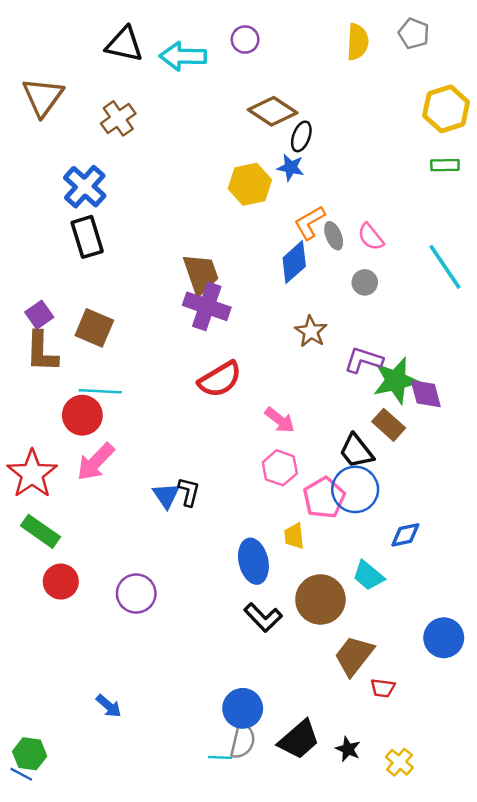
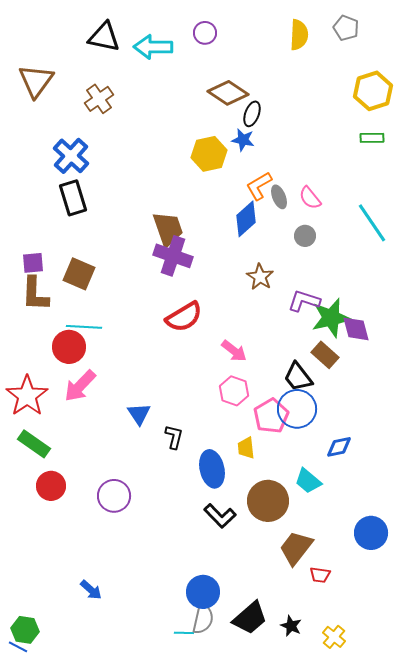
purple square: (39, 315) -> (33, 263), turned 30
black L-shape: (189, 492) -> (174, 437), moved

